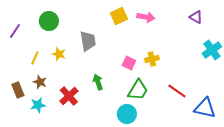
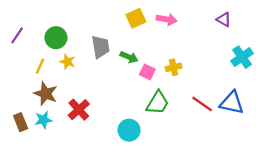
green circle: (49, 21) -> (56, 38), moved
brown star: (40, 82) -> (46, 94), size x1.5
green arrow: (98, 82) -> (129, 57), moved, turned 133
brown rectangle: (18, 90) -> (21, 122), moved
blue triangle: (205, 108) -> (232, 103), moved
cyan circle: (127, 114) -> (129, 130), moved

